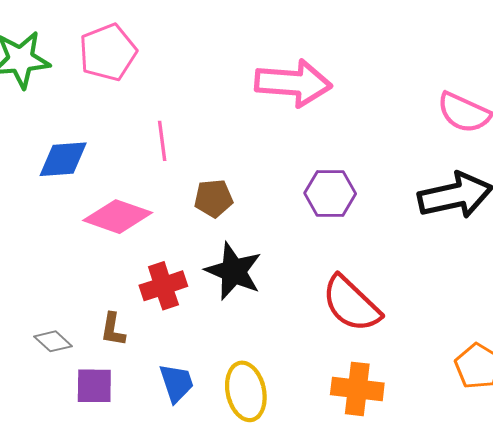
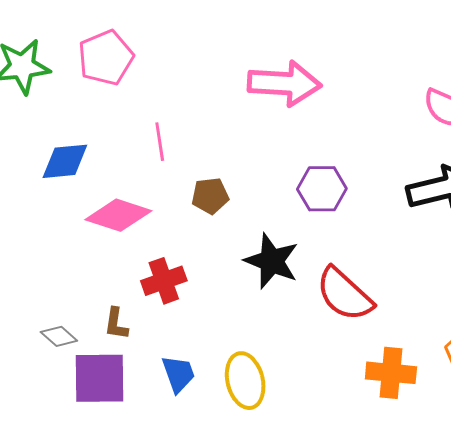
black star: (233, 271) -> (272, 261), moved
purple square: (94, 386) -> (99, 378), size x1.5
orange cross: (357, 389) -> (391, 373), moved

